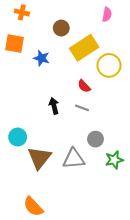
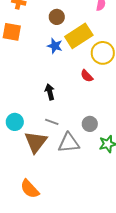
blue star: (42, 58) -> (55, 46), moved
red semicircle: (84, 86) -> (87, 76), moved
gray line: (82, 108) -> (52, 122), moved

